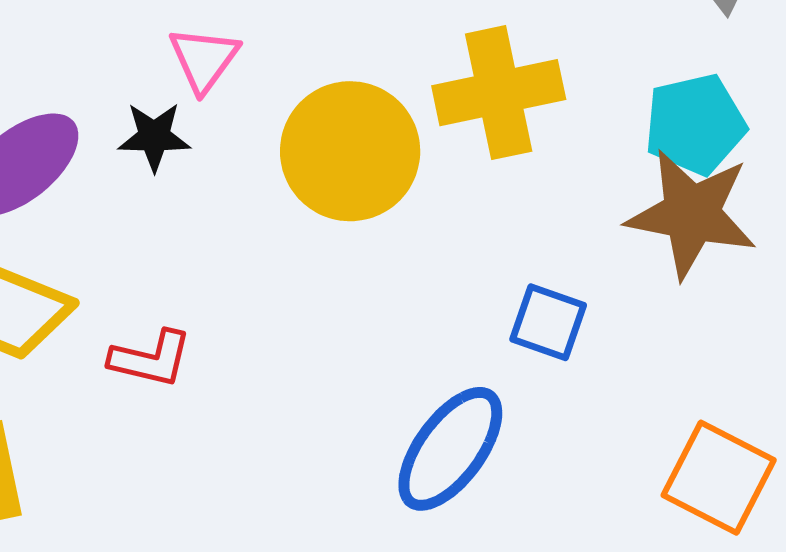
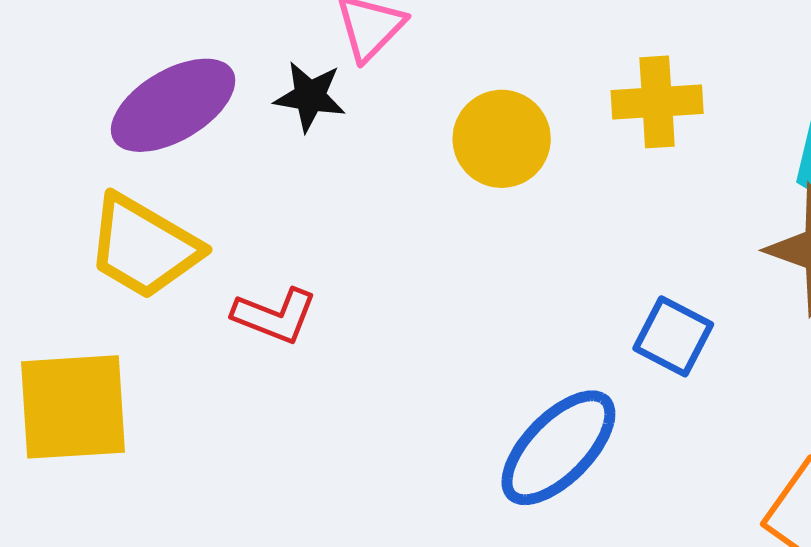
yellow cross: (499, 93) -> (657, 102), size x0.7
yellow circle: (350, 151) -> (502, 139), size x0.7

